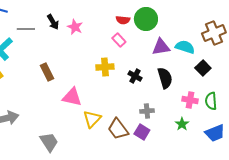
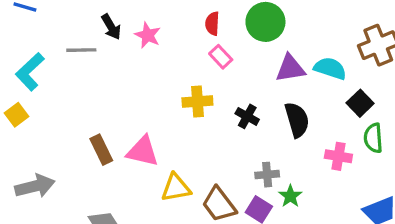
red semicircle: (123, 20) -> (212, 24), moved, turned 88
gray line: (26, 29) -> (81, 50), moved
brown rectangle: (47, 72) -> (101, 150), moved
green semicircle: (211, 101) -> (373, 138), moved
yellow triangle: (92, 119) -> (176, 188), turned 36
green star: (182, 124) -> (290, 196), moved

